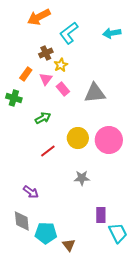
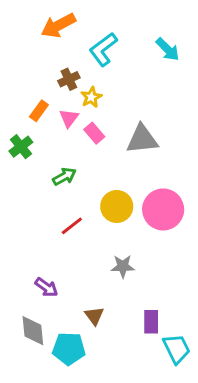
cyan arrow: (112, 33) -> (168, 49), turned -126
green cross: (14, 98) -> (21, 147), turned 35
brown triangle: (69, 245) -> (94, 316), moved

